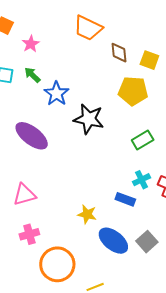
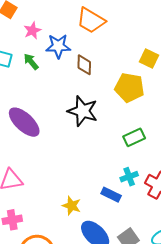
brown diamond: (119, 53) -> (84, 65), moved
blue star: (56, 94) -> (58, 46), moved, turned 30

